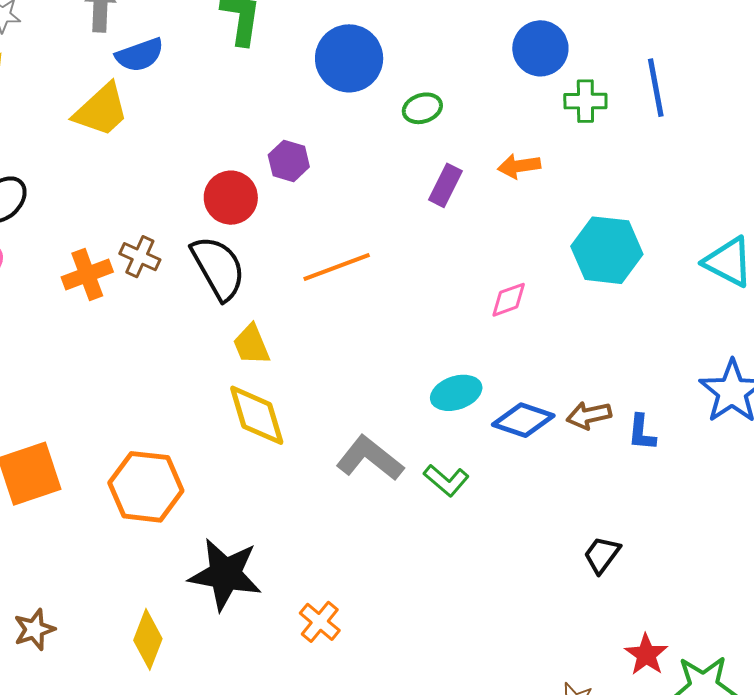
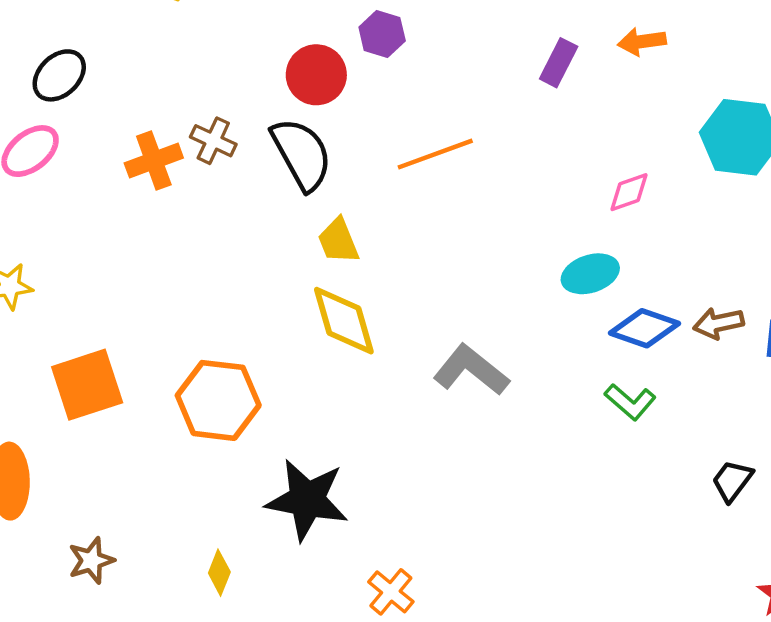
cyan ellipse: (456, 393) -> (590, 274), moved
green L-shape: (446, 480) -> (630, 402), moved
orange cross: (320, 622) -> (391, 592), moved
yellow diamond: (148, 639) -> (219, 573), size x0.7

